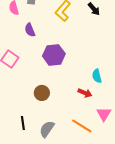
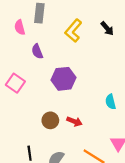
red arrow: (85, 93) -> (74, 121), moved

